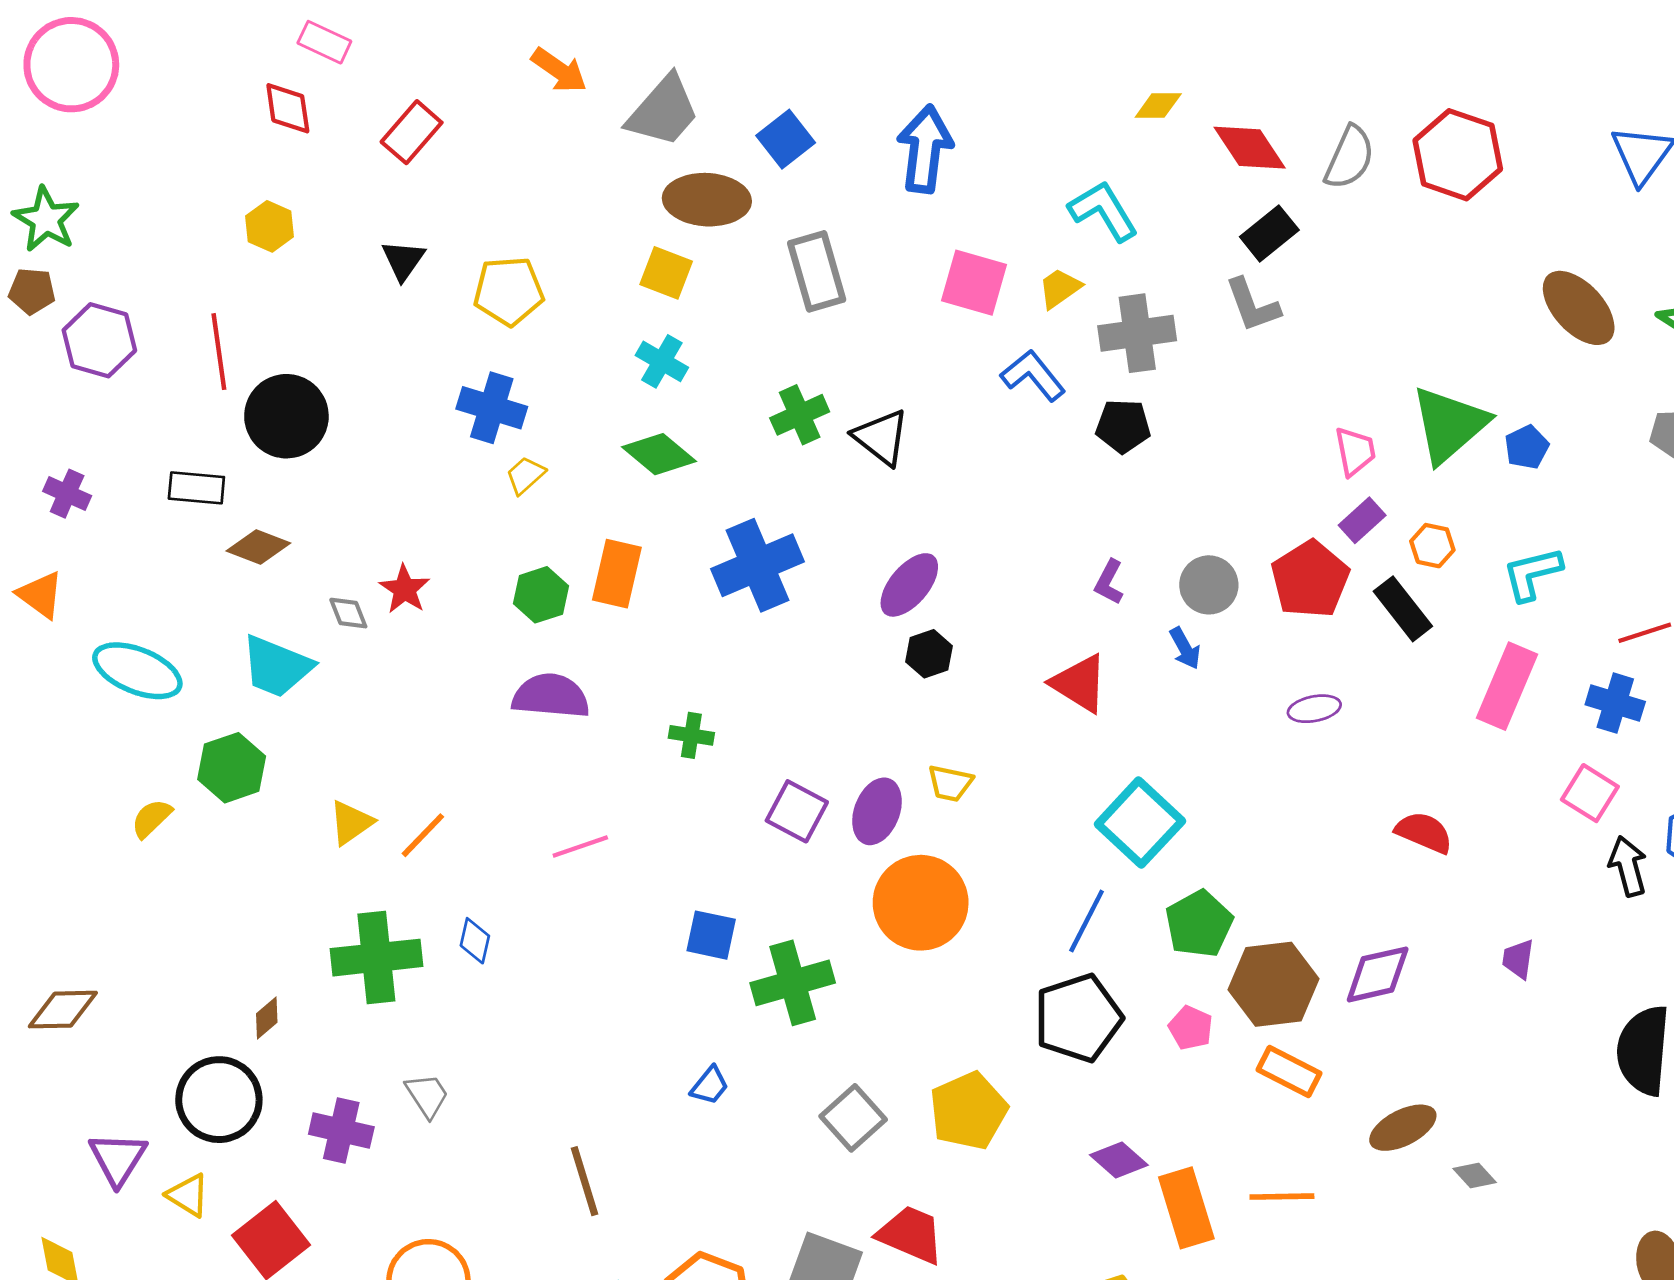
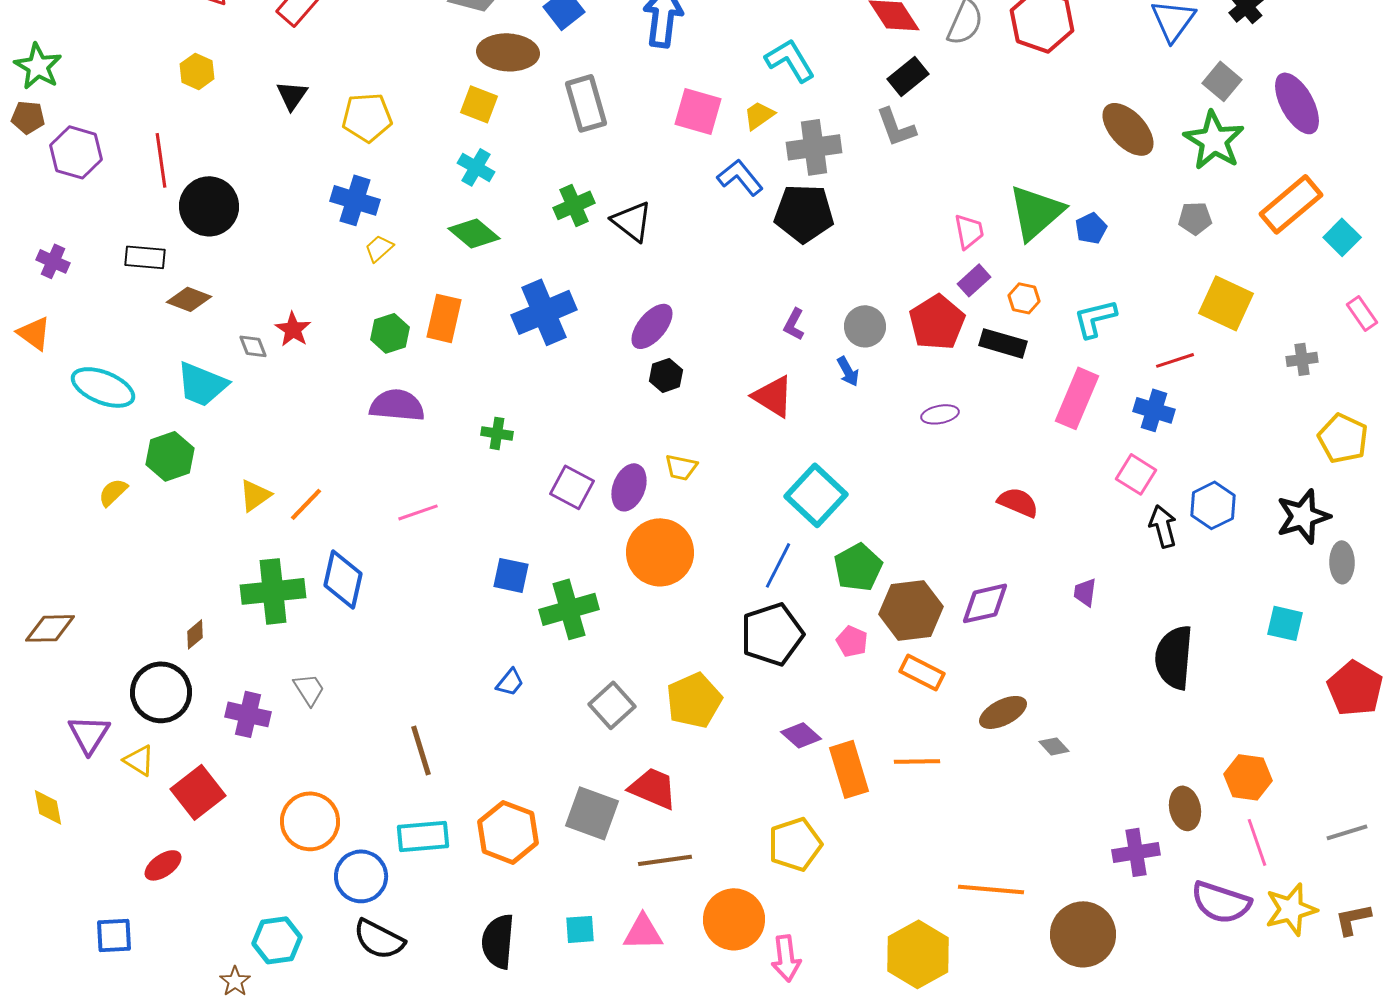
black pentagon: (1123, 426) -> (804, 213), size x1.5
black rectangle: (1403, 609) -> (1003, 343), turned -36
blue diamond: (475, 941) -> (343, 579), size x1.8

